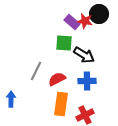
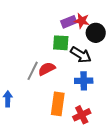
black circle: (99, 14) -> (96, 33), moved
purple rectangle: (72, 22) -> (69, 22), turned -63
red semicircle: (57, 79) -> (47, 69), moved

